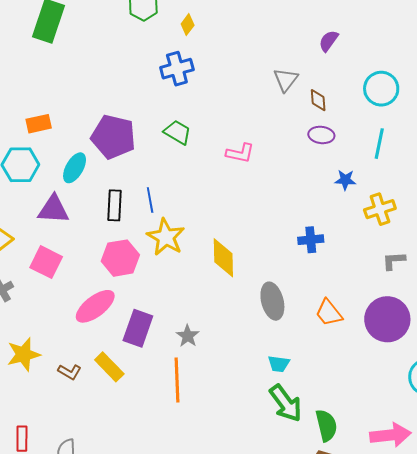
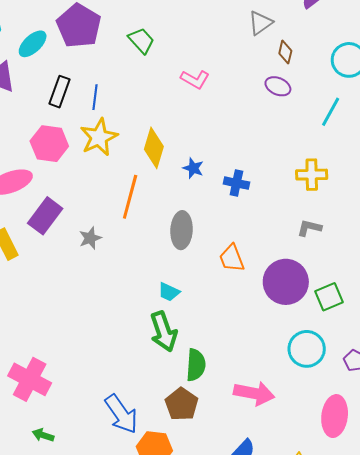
blue star: (345, 180) -> (193, 168), moved
yellow diamond: (223, 258) -> (154, 148), moved
orange line: (177, 380) -> (130, 197), moved

